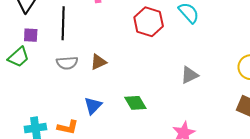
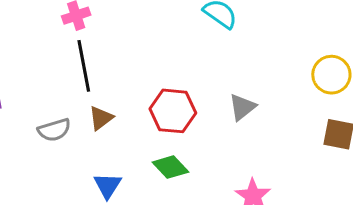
red hexagon: (149, 22) -> (173, 111), moved
black line: (63, 23) -> (84, 66), moved

